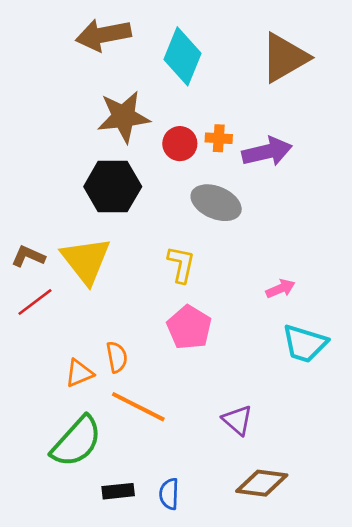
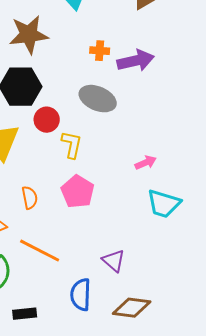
red circle: (180, 144) -> (47, 120), moved
orange semicircle: (117, 357) -> (30, 198), moved
blue semicircle: (169, 494) -> (81, 295), moved, size x1.4

